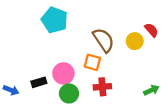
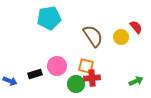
cyan pentagon: (54, 20) -> (49, 18), turned -30
orange square: (92, 62) -> (86, 66), moved
green circle: (69, 93) -> (76, 84), moved

